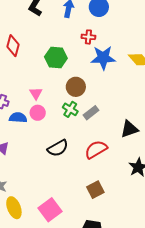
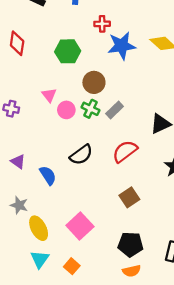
pink circle: (38, 113) -> (66, 110), moved
blue semicircle: (18, 118) -> (48, 175), moved, turned 60

